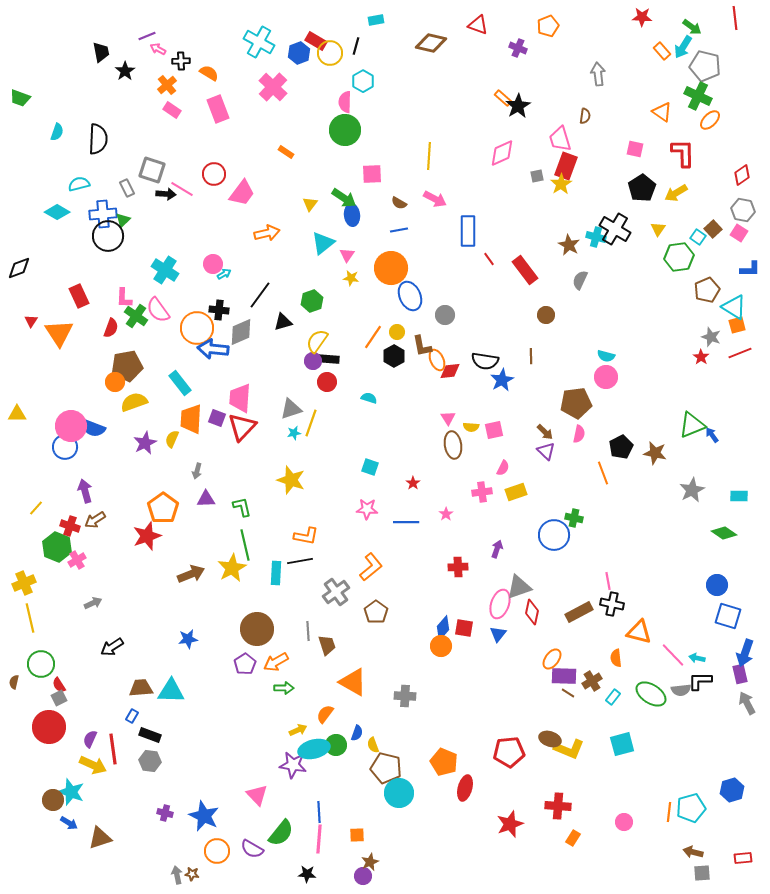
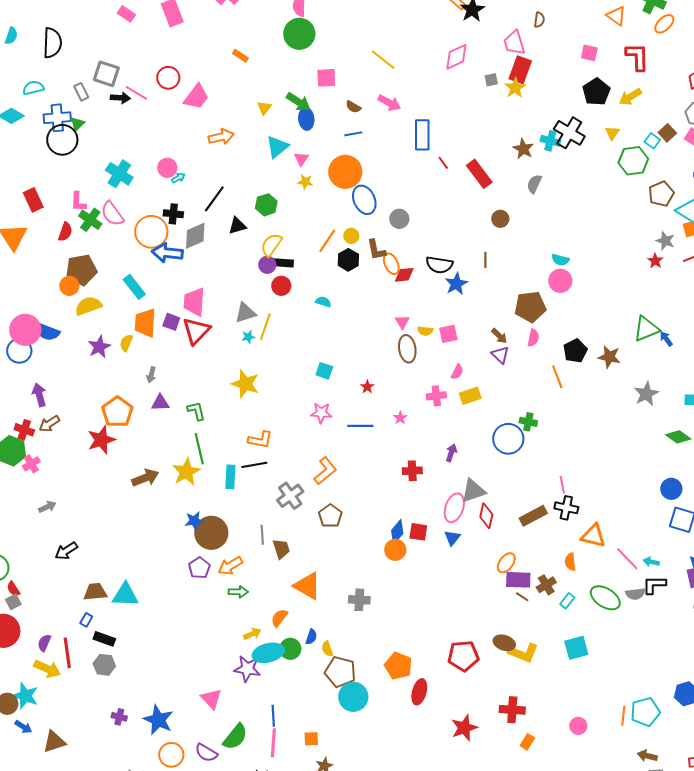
yellow line: (429, 156) -> (383, 60), turned -56
blue star: (188, 639) -> (194, 521), moved

